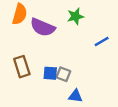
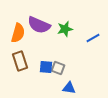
orange semicircle: (20, 14) -> (18, 33), moved
green star: (75, 16) -> (65, 29), moved

